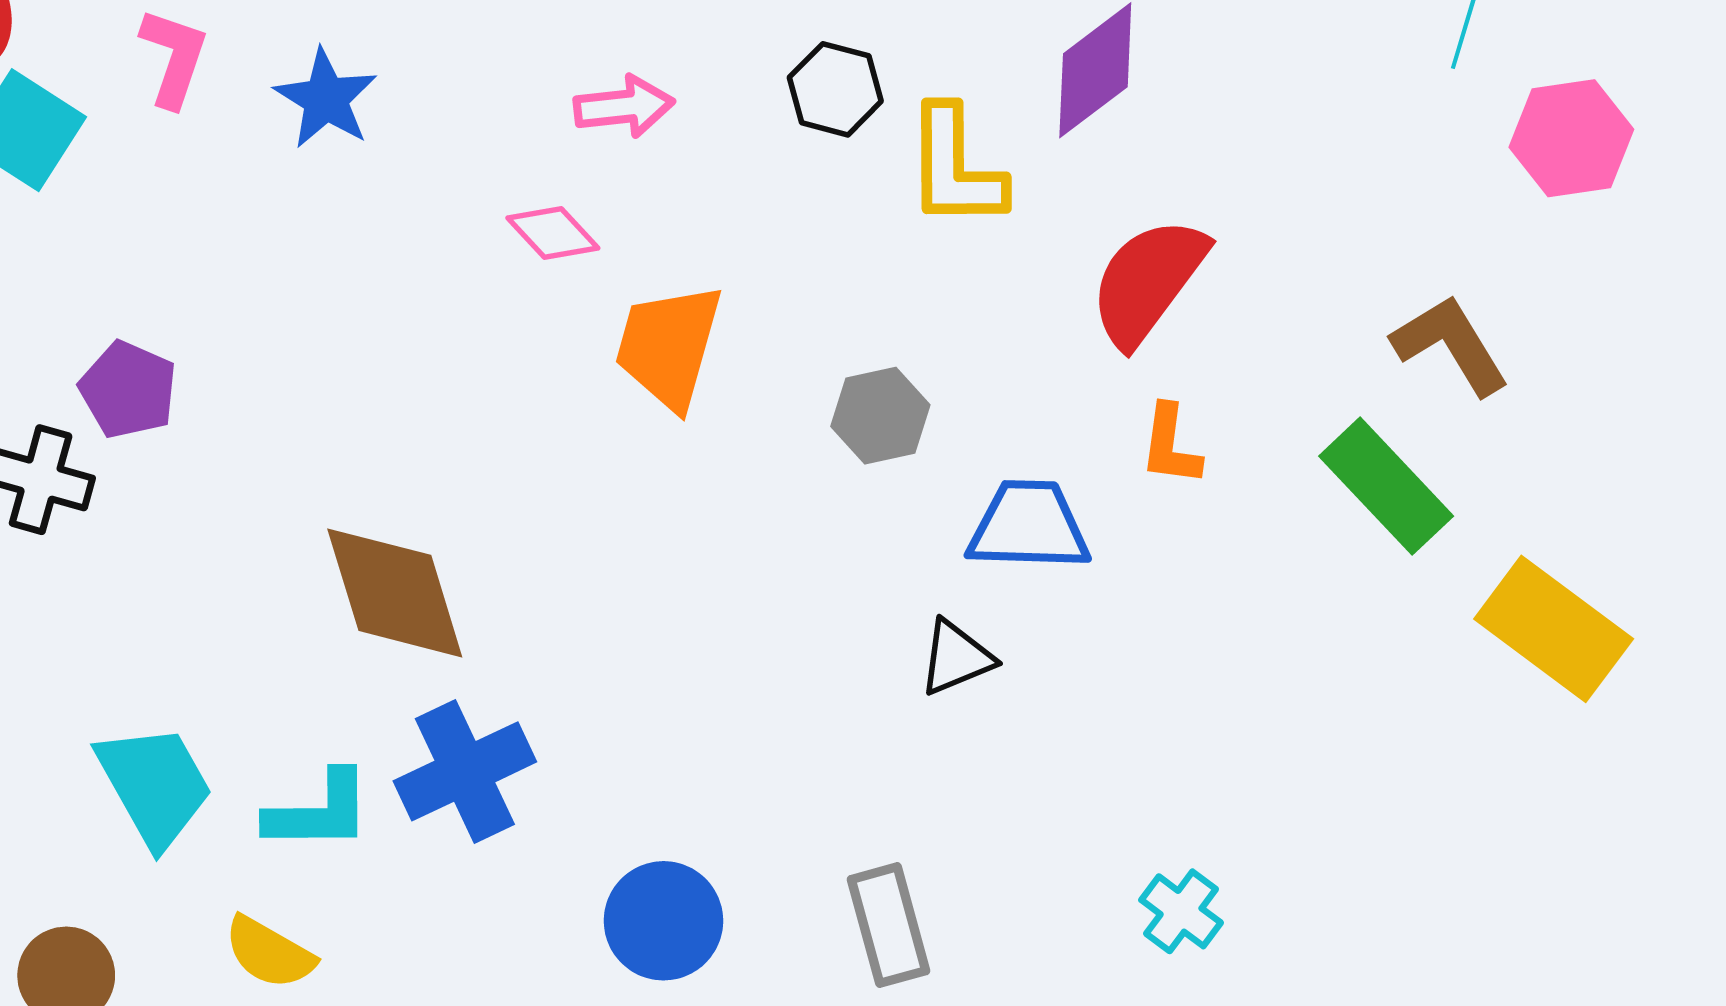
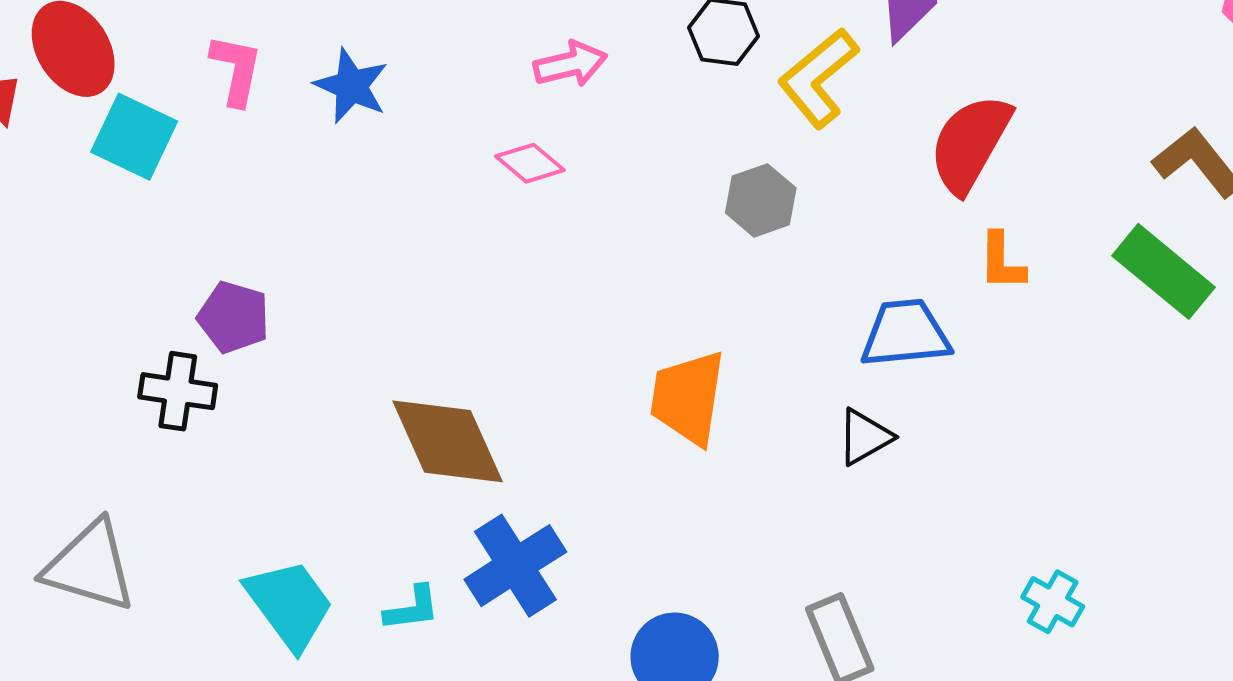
yellow L-shape: (955, 167) -> (818, 78), turned 58
orange trapezoid: (669, 346) -> (688, 398), moved
gray hexagon: (880, 416) -> (761, 200), moved
cyan L-shape: (319, 811) -> (412, 608), size x0.7

